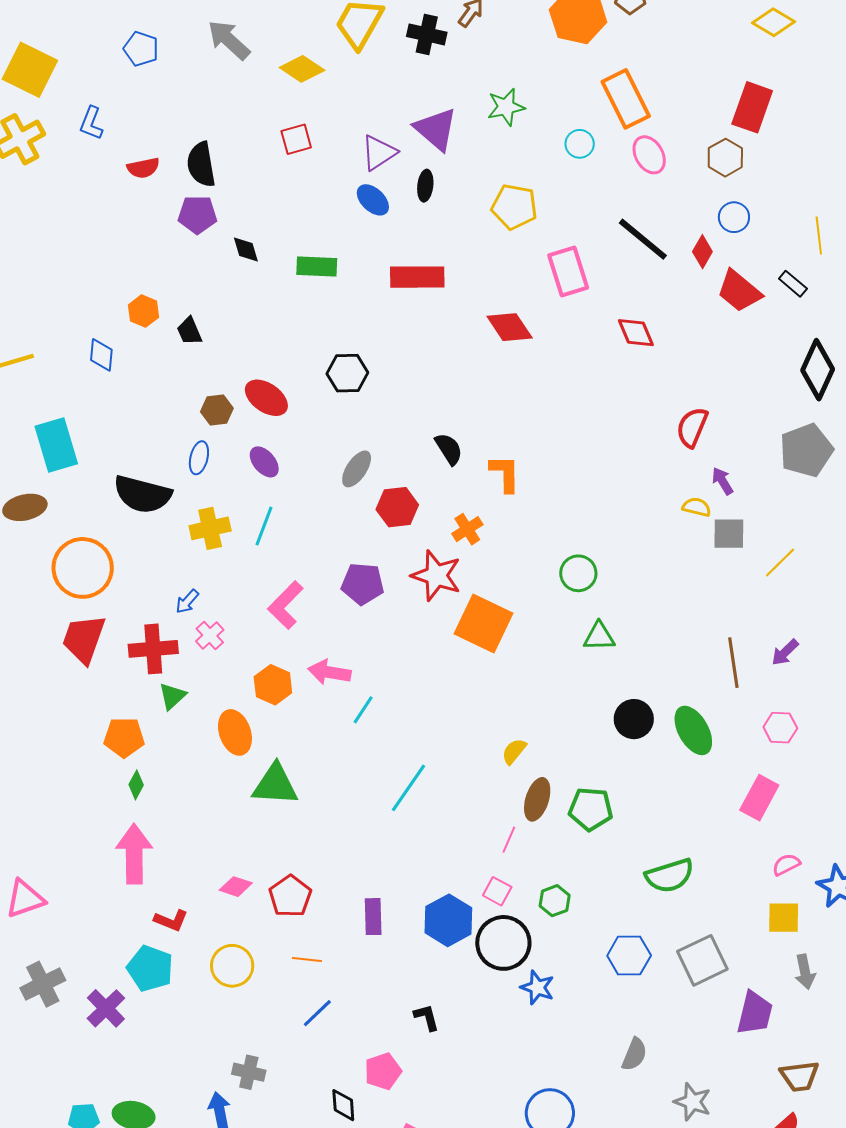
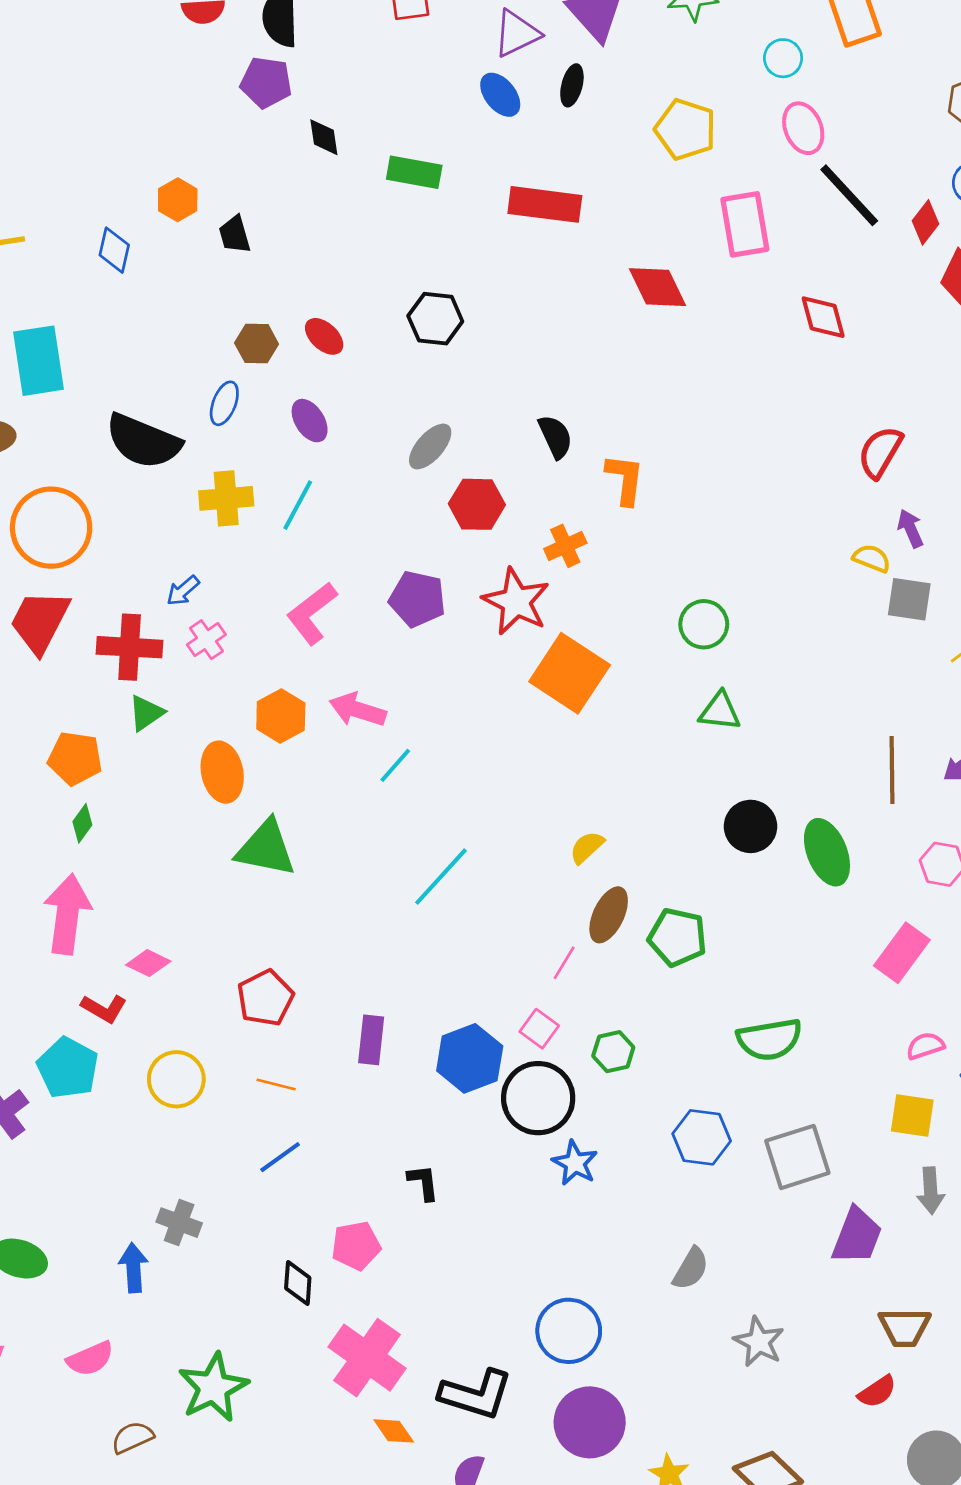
pink ellipse: (649, 155) -> (803, 128), moved
red ellipse: (266, 398) -> (324, 336), size x0.7
pink diamond: (236, 887) -> (148, 963), moved

